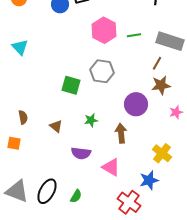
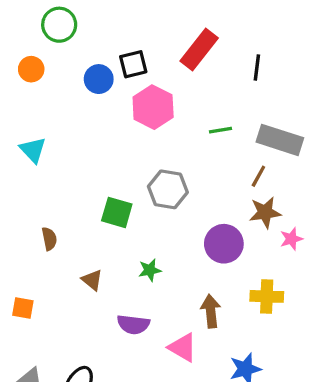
pink hexagon: (104, 30) -> (153, 107), moved
pink star: (176, 112) -> (291, 239), moved
brown semicircle: (23, 117) -> (49, 239), moved
brown arrow: (121, 133) -> (211, 311), moved
yellow cross: (162, 153) -> (267, 296), moved, turned -36

